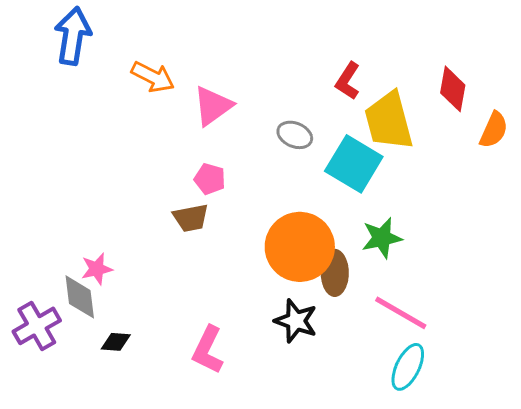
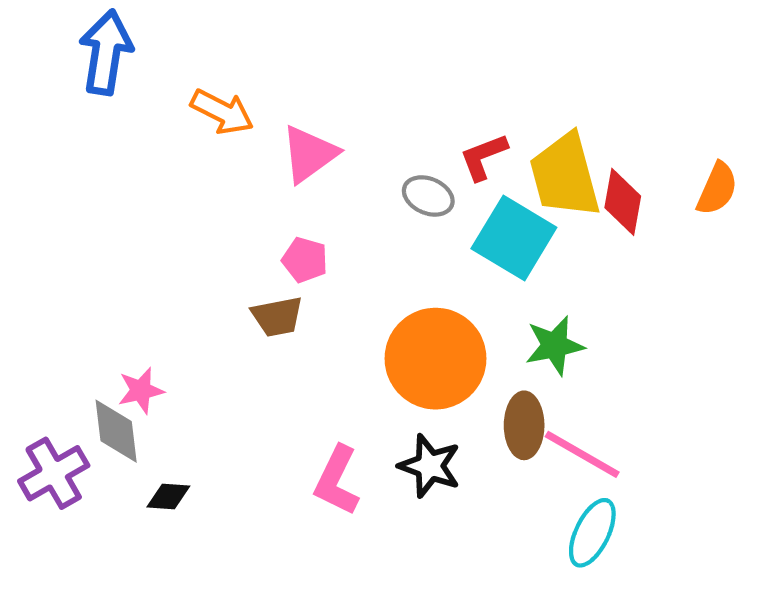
red L-shape: (348, 81) -> (483, 157), moved, turned 36
red diamond: (453, 89) -> (623, 202), moved
brown ellipse: (335, 273) -> (524, 425), moved
pink L-shape: (208, 350) -> (337, 481), moved

